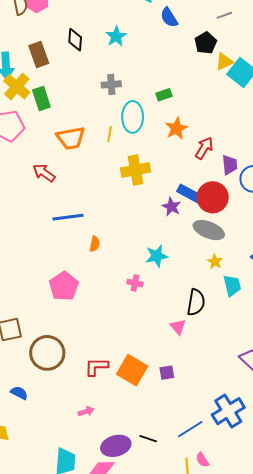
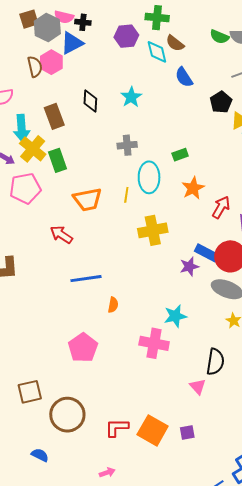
purple star: (171, 207) -> (189, 266), turned 30
pink cross: (135, 283) -> (154, 343), size x1.8

